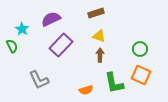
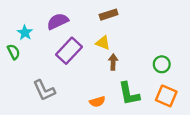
yellow triangle: (99, 36) -> (103, 43), moved
green circle: (140, 49) -> (162, 64), moved
orange square: (141, 75) -> (166, 96), moved

